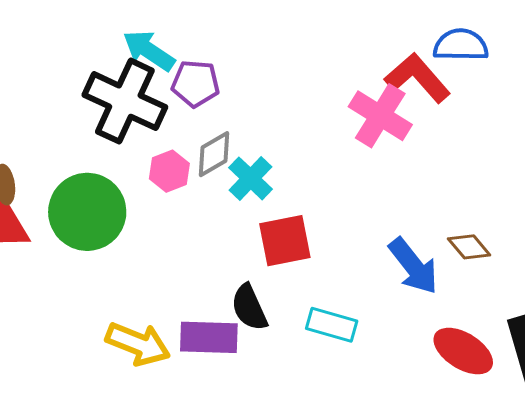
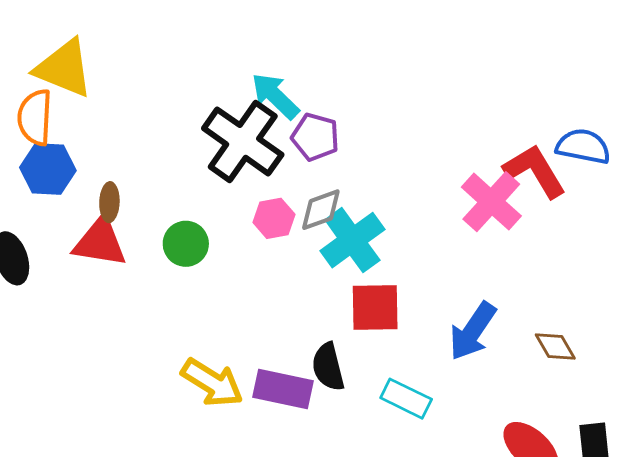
cyan cross: (251, 178) -> (352, 240), size x1.4
green circle: (87, 212) -> (186, 244), size x0.6
blue arrow: (413, 266) -> (473, 331), moved, turned 62

